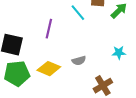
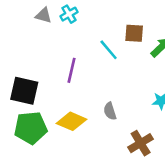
gray semicircle: (79, 61) -> (110, 111), turned 88

